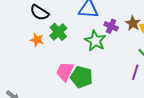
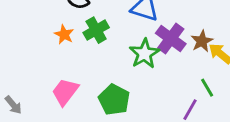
purple cross: (111, 26) -> (171, 39), size x1.5
pink trapezoid: (65, 72) -> (65, 92), moved

